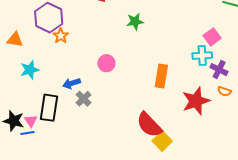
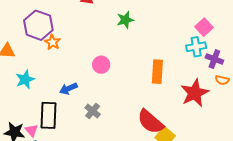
gray cross: (84, 99) -> (93, 111), moved

